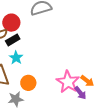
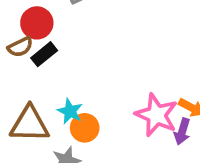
cyan star: (16, 58) -> (70, 111), moved
purple arrow: (80, 93) -> (182, 132), turned 64

